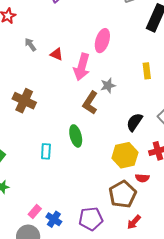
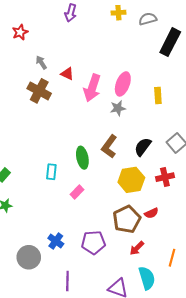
pink ellipse: (102, 41) -> (123, 84), moved
brown cross: (24, 101) -> (39, 91), moved
brown L-shape: (90, 103) -> (109, 146), moved
red semicircle: (142, 178) -> (151, 213), moved, turned -32
pink rectangle: (35, 212) -> (77, 192), moved

